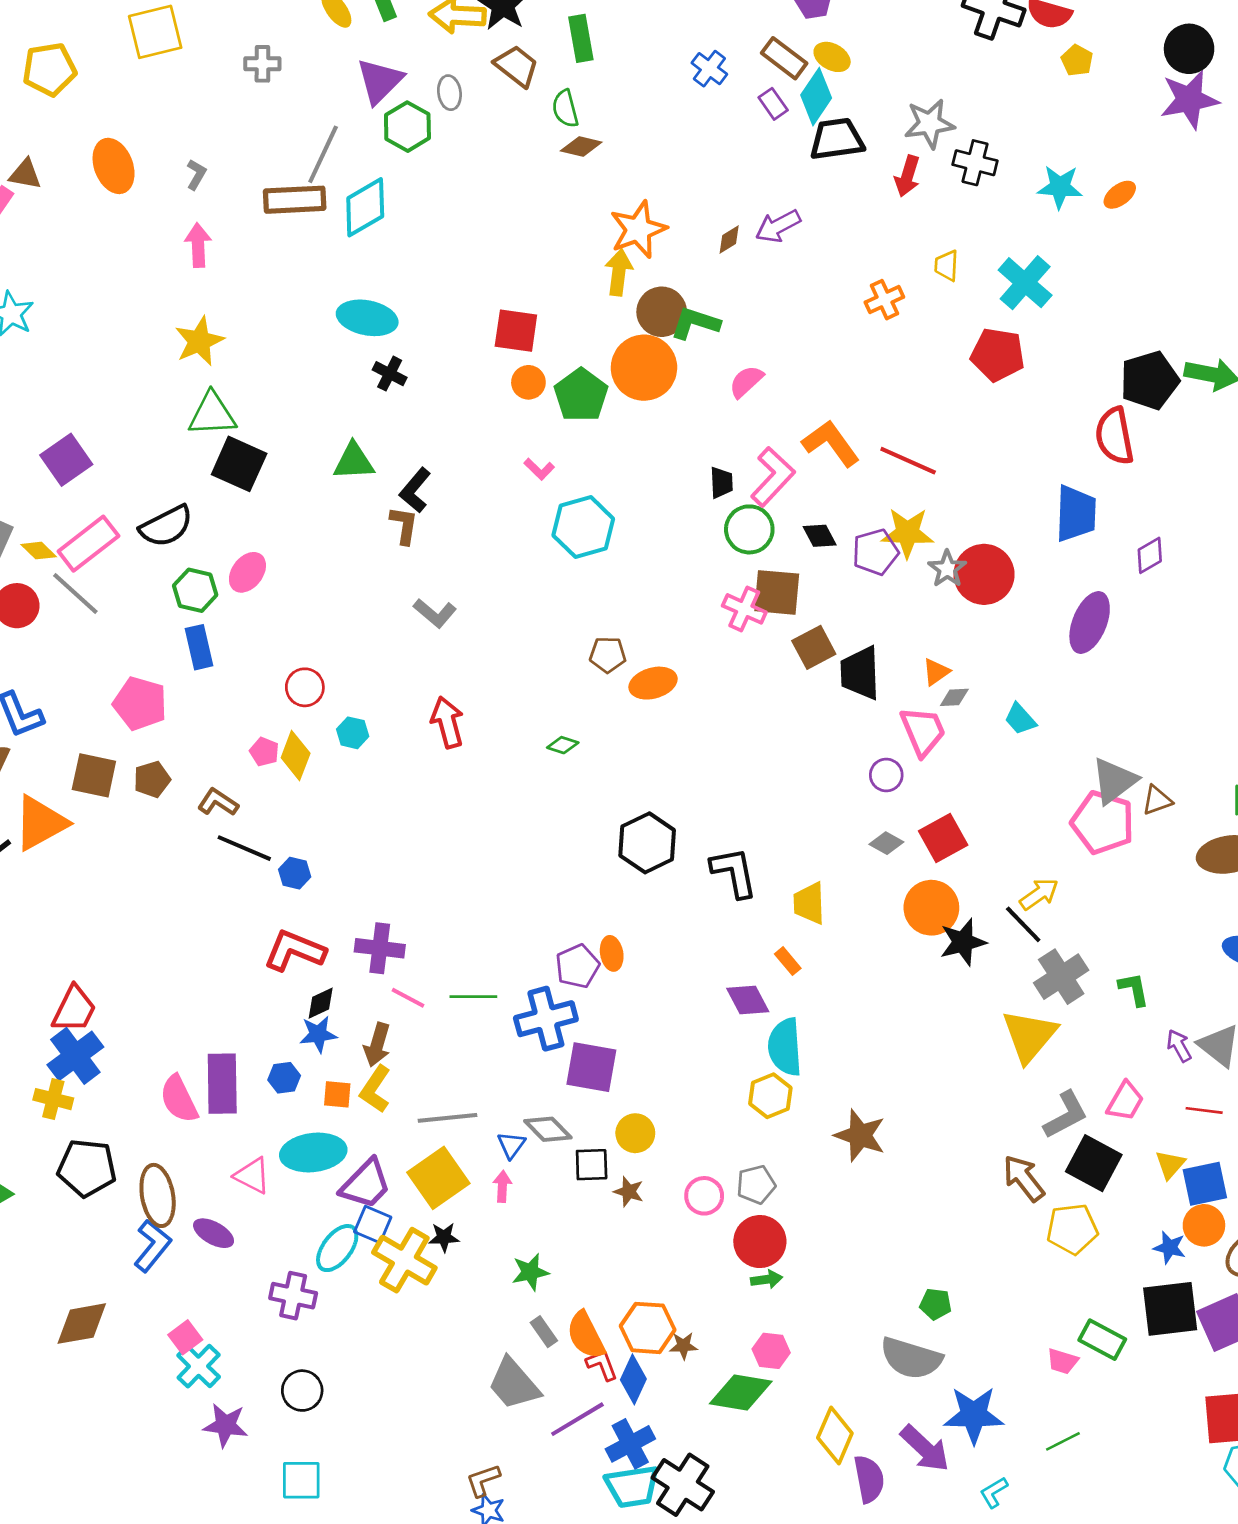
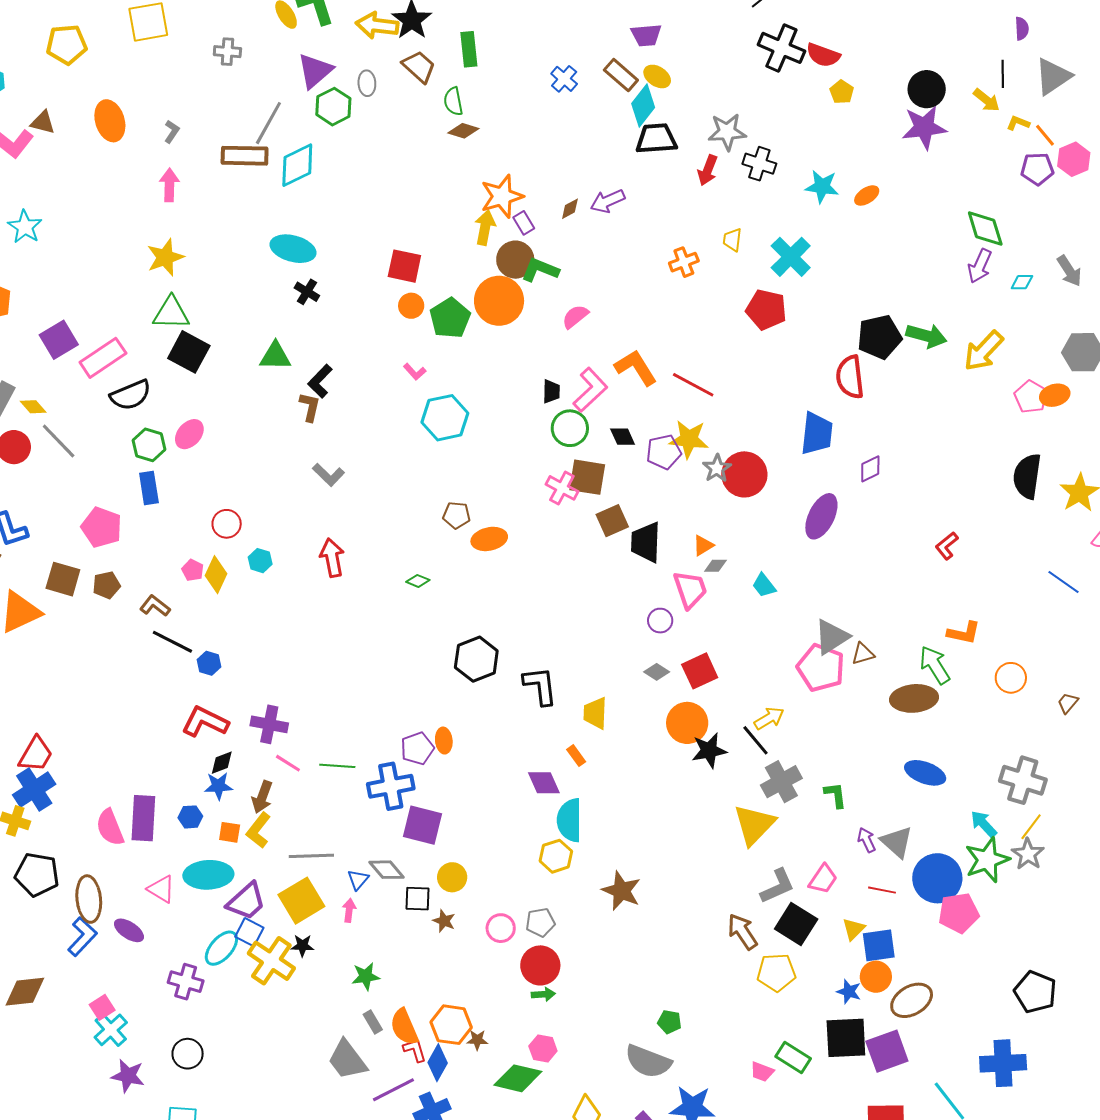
purple rectangle: (773, 104) -> (524, 223), moved
pink rectangle: (88, 544) -> (103, 358), moved

